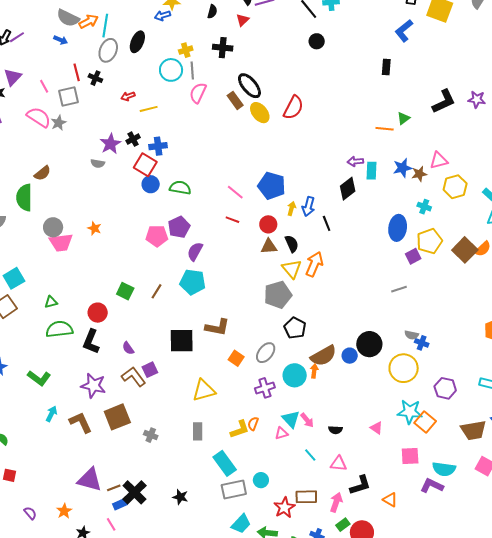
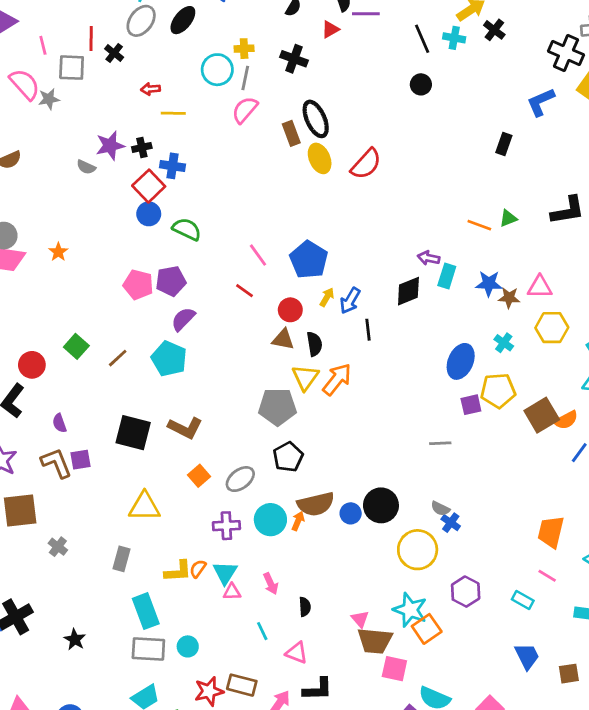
cyan triangle: (291, 419) -> (225, 573), moved
black semicircle: (335, 430) -> (305, 607), turned -112
brown trapezoid: (473, 430) -> (375, 641), moved

